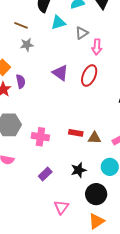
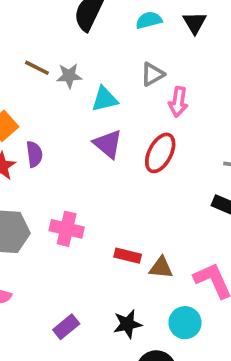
cyan triangle: (58, 23) -> (105, 99), moved
brown line: (21, 25) -> (37, 68), moved
gray star: (27, 45) -> (69, 76), moved
pink cross: (40, 137) -> (67, 229), moved

